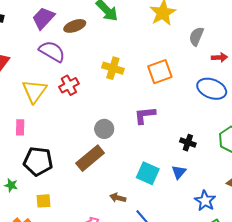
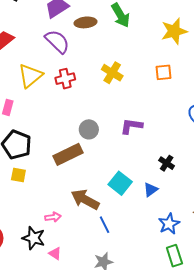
orange square: (160, 72) -> (164, 72), moved, size x0.7
brown arrow: (118, 198) -> (85, 199), size x1.8
yellow square: (44, 201) -> (18, 175), moved

